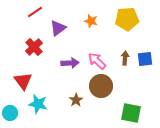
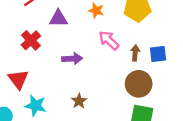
purple triangle: (58, 28) -> (58, 19), turned 36
pink arrow: (97, 61) -> (109, 40), moved
brown circle: (101, 86) -> (139, 84), moved

